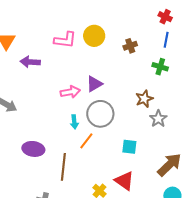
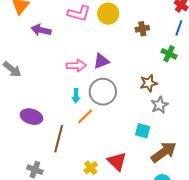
cyan square: (129, 147) -> (143, 131), moved

